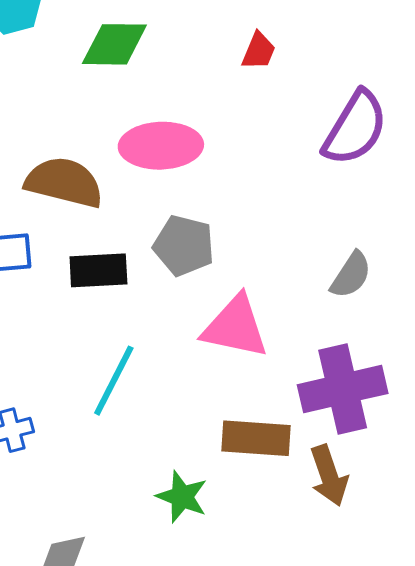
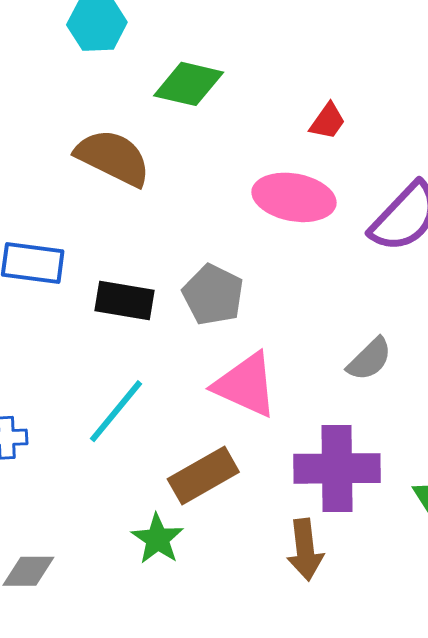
pink ellipse: (161, 146) -> (294, 197), moved
brown semicircle: (64, 182) -> (113, 158), moved
brown rectangle: (256, 438) -> (203, 476), moved, turned -46

